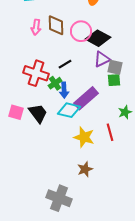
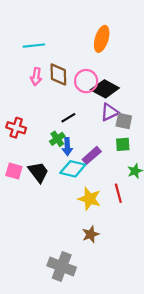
red cross: (36, 73) -> (16, 128), moved, size x0.7
green square: (114, 80) -> (123, 144), moved
purple rectangle: (86, 98) -> (92, 155), size x0.7

